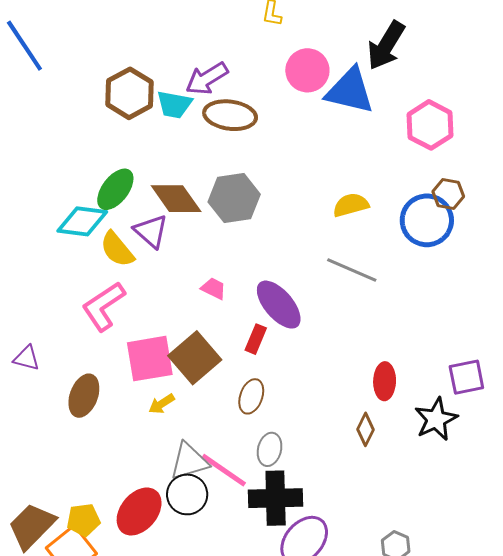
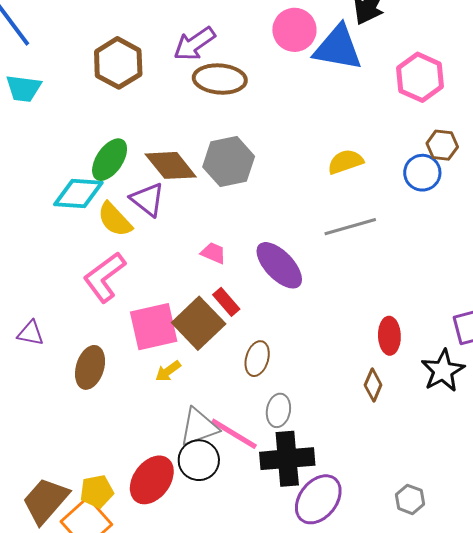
cyan trapezoid: (174, 105) -> (24, 88), moved
blue circle: (427, 220) -> (422, 173), size x0.7
gray line: (352, 270) -> (350, 227), turned -36
red rectangle: (256, 339) -> (226, 302), moved, turned -60

